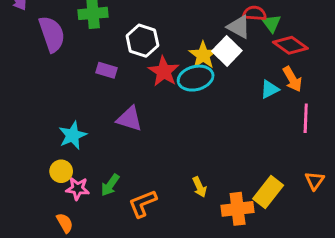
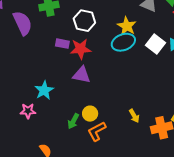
white square: (227, 51) -> (155, 44), moved
red star: (164, 71) -> (81, 49), moved, turned -30
yellow circle: (61, 171) -> (90, 114), moved
pink star: (78, 189) -> (28, 111), moved

